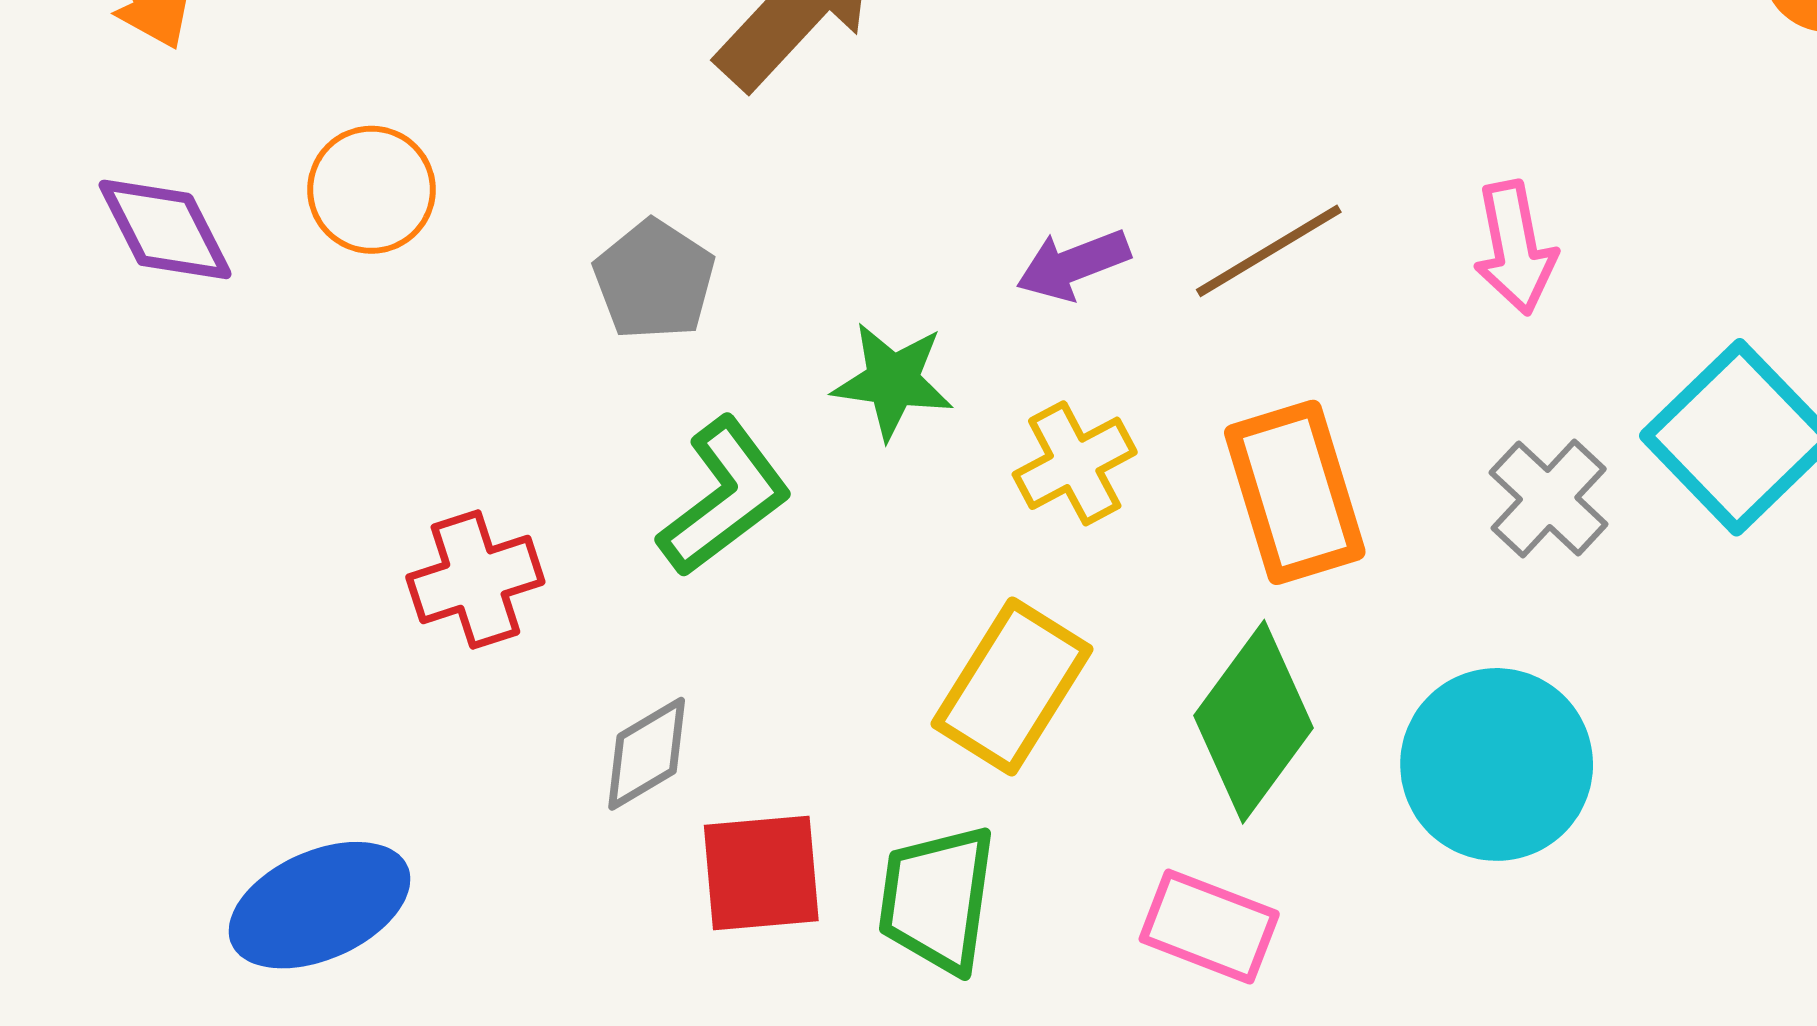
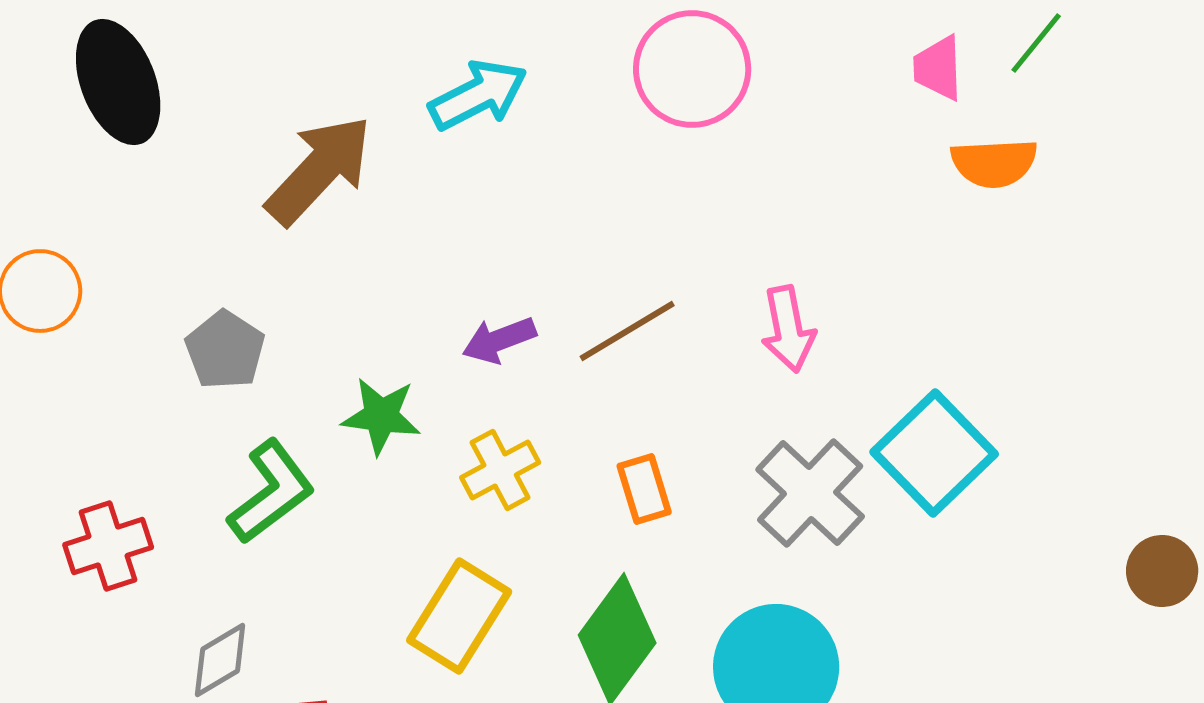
orange rectangle: (1295, 492) -> (644, 489), size x0.6
gray cross: (1549, 498) -> (810, 493), size x1.4

